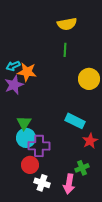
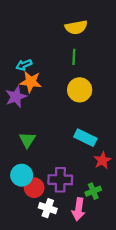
cyan arrow: (13, 66) -> (24, 65), moved
yellow circle: (89, 79) -> (80, 90), moved
cyan circle: (26, 138) -> (22, 175), moved
purple cross: (39, 146) -> (60, 180), moved

